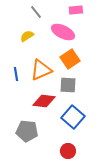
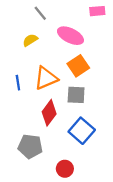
pink rectangle: (76, 10) -> (97, 11), moved
red diamond: (44, 101) -> (49, 113), turned -60
red circle: (68, 151) -> (65, 169), moved

